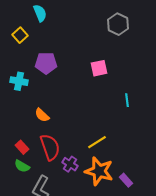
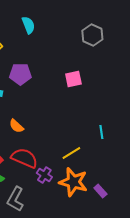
cyan semicircle: (40, 13) -> (28, 25), moved
cyan line: (127, 100) -> (101, 132), moved
red semicircle: (50, 147) -> (24, 158), turned -48

